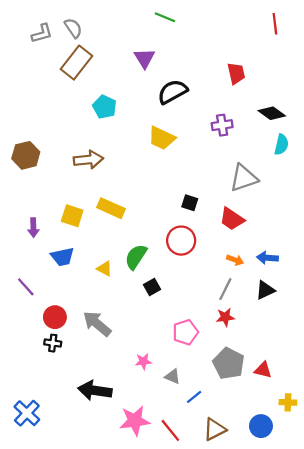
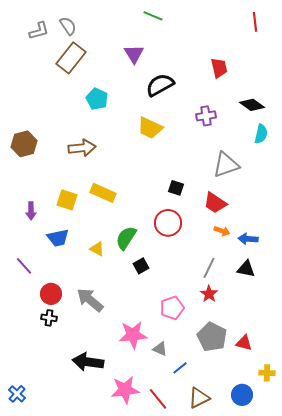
orange arrow: (235, 260) -> (222, 231), moved
black triangle: (265, 290) -> (246, 269), turned 36
red star: (225, 317) -> (209, 294), turned -30
pink star: (143, 361) -> (133, 335), size x1.8
blue cross: (27, 413) -> (17, 394), moved, size x0.7

